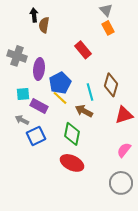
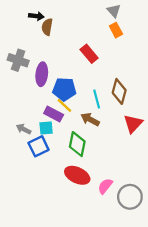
black arrow: (34, 15) -> (36, 16), turned 104
blue pentagon: (60, 83) -> (64, 89), turned 30
cyan square: (23, 94) -> (46, 128), moved
purple rectangle: (39, 106) -> (54, 114), moved
red triangle: (124, 115) -> (133, 124), turned -30
pink semicircle: (124, 150) -> (105, 186), moved

